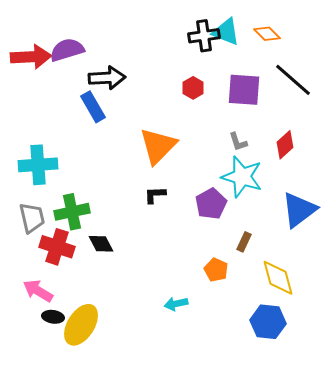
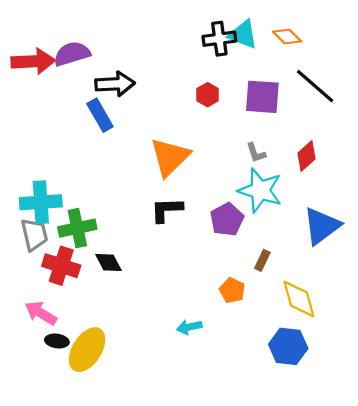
cyan cross: (38, 165) -> (41, 202), moved
black L-shape: (155, 195) -> (167, 210), size x1.4

